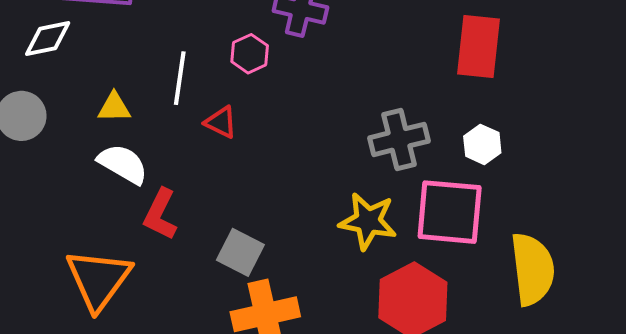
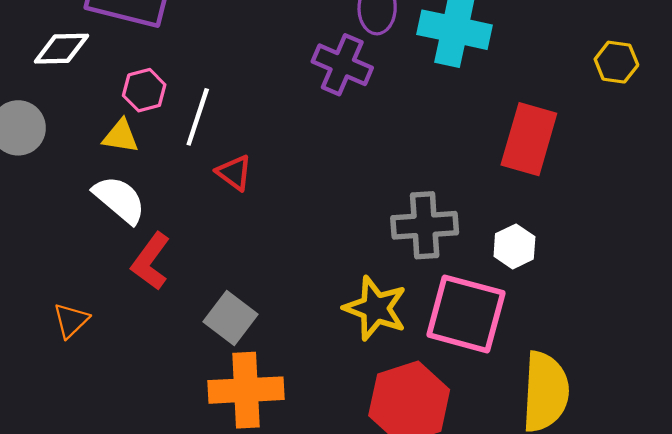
pink hexagon: (250, 54) -> (144, 90), moved
orange triangle: (98, 279) -> (71, 320), size x0.5

